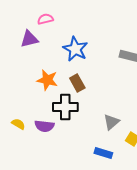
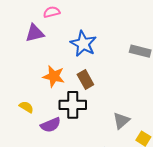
yellow semicircle: (18, 124) -> (26, 107), moved
purple semicircle: (44, 126) -> (51, 125), turned -30

